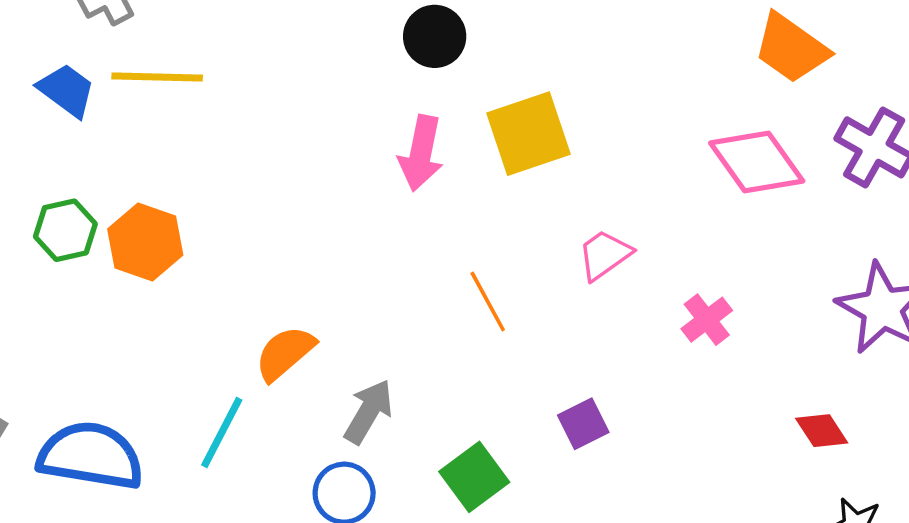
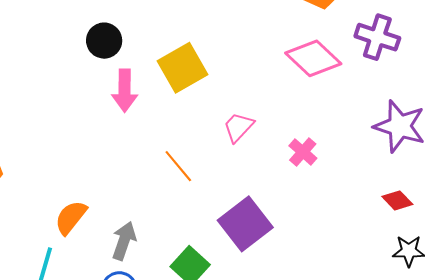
black circle: (435, 36) -> (104, 41), moved
purple square: (583, 424) -> (245, 224), size x1.8
red diamond: (822, 431) -> (397, 200), moved

